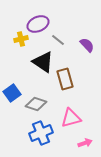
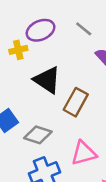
gray line: (58, 40) -> (84, 29), moved
brown rectangle: (65, 79) -> (76, 102), turned 45

